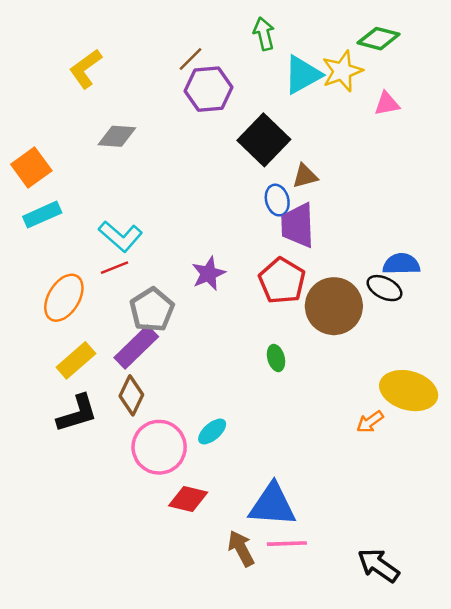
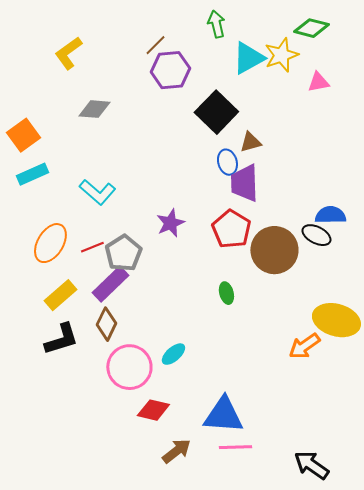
red line: (115, 268) -> (92, 247), moved
orange arrow: (370, 422) -> (304, 346), size x1.4
brown arrow: (241, 548) -> (176, 451), moved, turned 80

